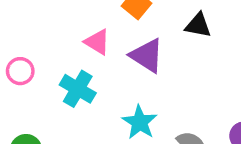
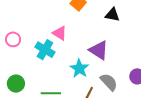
pink triangle: (97, 42) -> (60, 33), moved
purple triangle: (147, 56) -> (99, 50), moved

